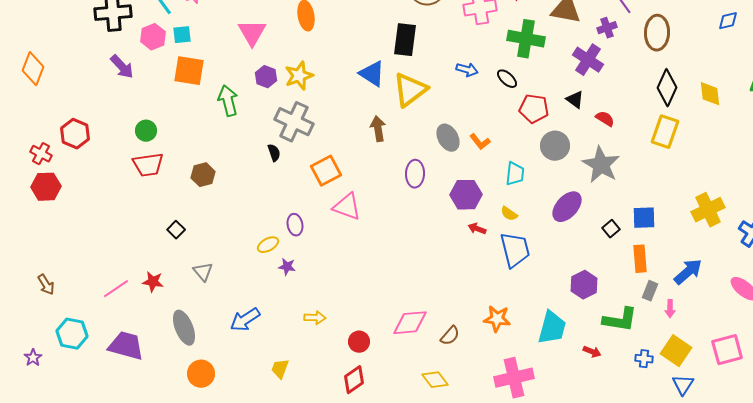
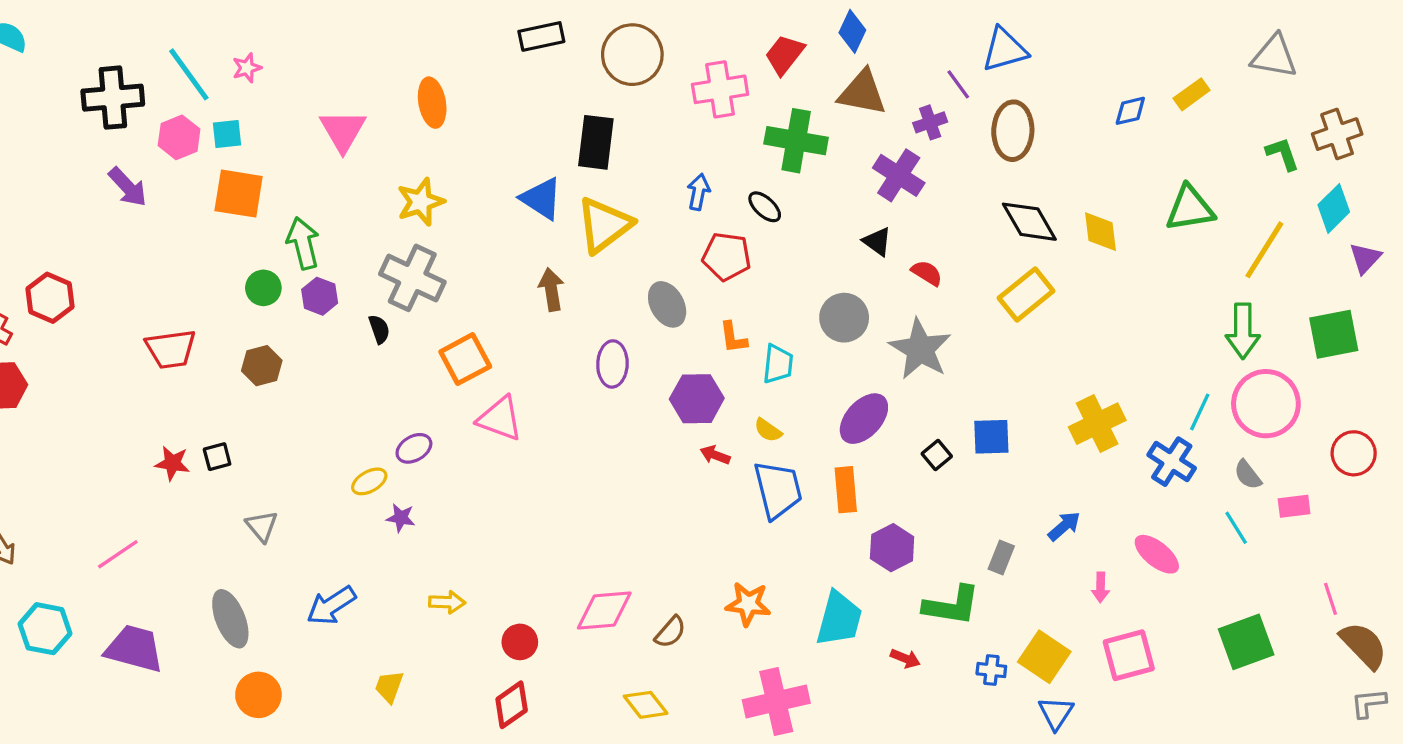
blue arrow: (467, 70) -> (699, 192), turned -95
purple hexagon: (266, 77) -> (320, 296), moved
black diamond: (667, 88) -> (1029, 222), turned -54
red pentagon: (534, 109) -> (727, 256), moved
green circle: (146, 131) -> (263, 288), moved
yellow rectangle: (665, 132) -> (1026, 294), turned 32
orange L-shape: (480, 142) -> (733, 338), moved, turned 30
purple ellipse: (295, 225) -> (414, 448), turned 70
black square: (176, 230) -> (217, 457), turned 30
orange rectangle: (640, 259) -> (846, 490), moved
blue arrow: (688, 272) -> (1064, 526), size x0.7
red star: (153, 282) -> (172, 463), moved
pink arrow: (670, 309) -> (1101, 587), moved

